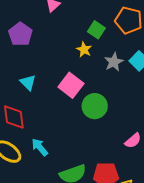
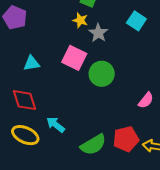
gray star: (114, 62) -> (98, 33), moved
cyan triangle: (28, 82) -> (32, 63), turned -42

